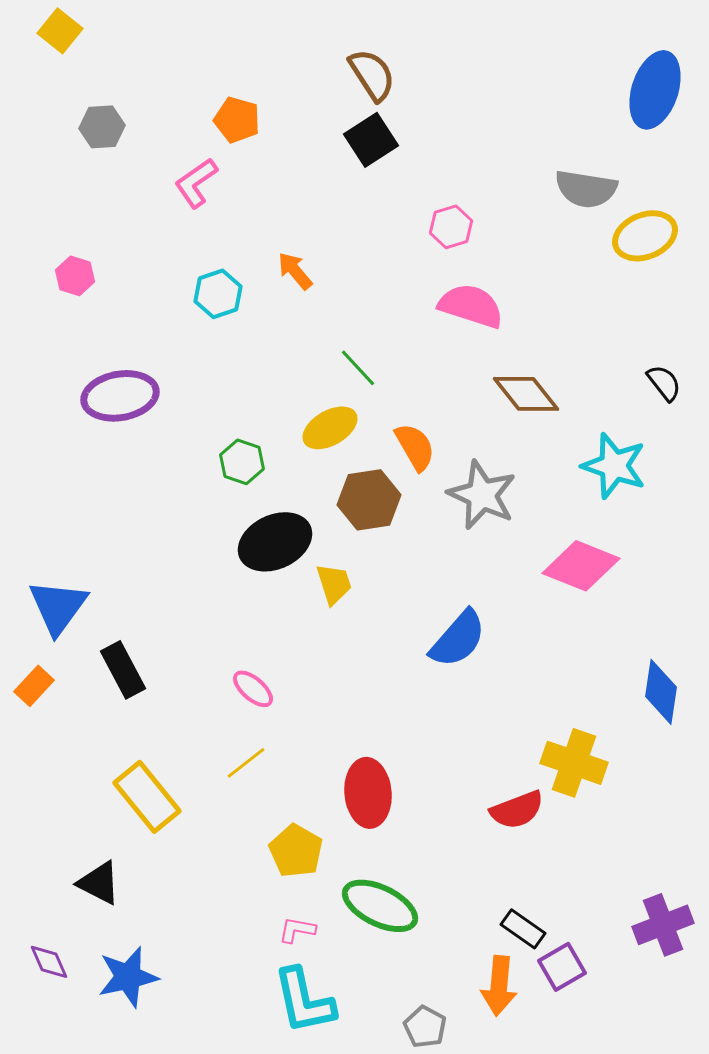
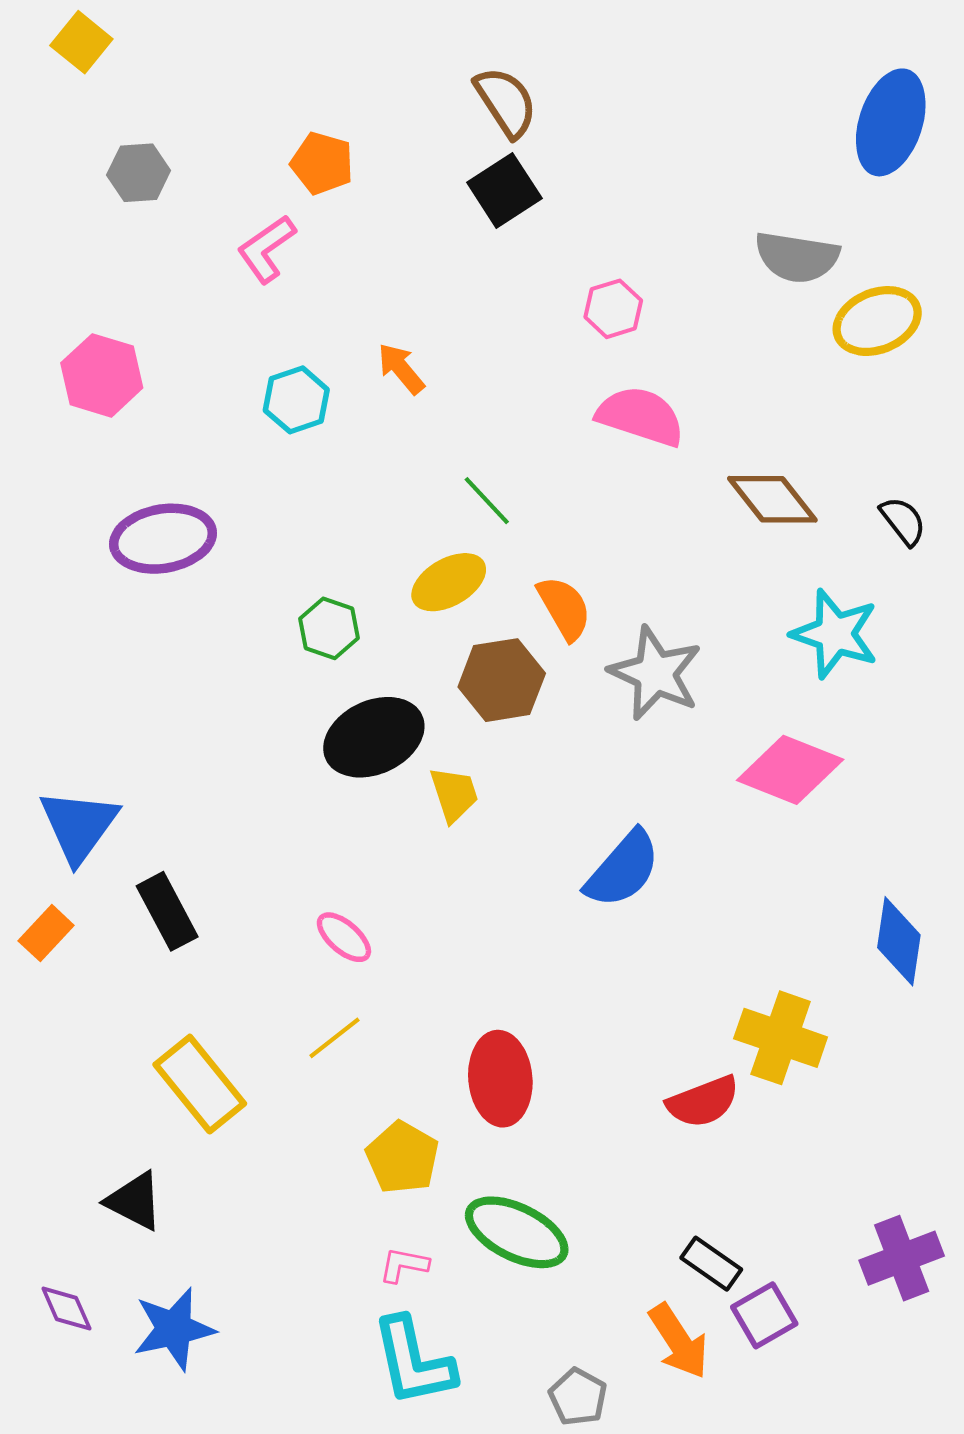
pink hexagon: (75, 276) -> (102, 375), size x1.5
brown diamond: (526, 394) -> (772, 499), moved
orange arrow: (499, 986) -> (679, 1341), turned -38

